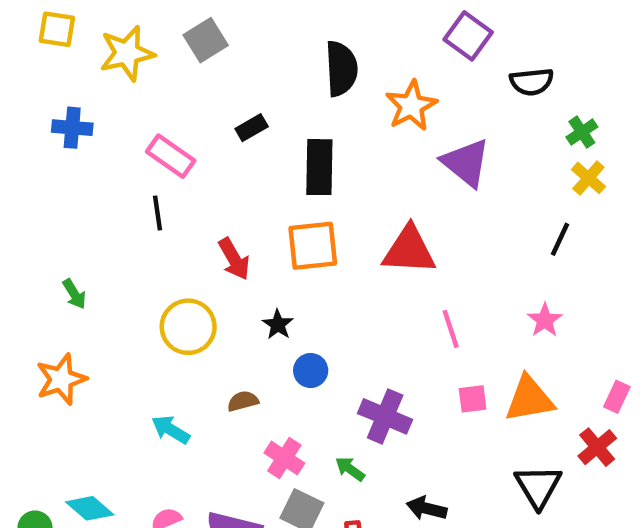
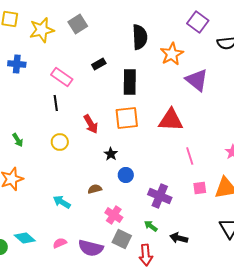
yellow circle: (188, 327) -> (60, 142), moved, size x0.7
green arrow: (350, 469) -> (151, 226), moved

